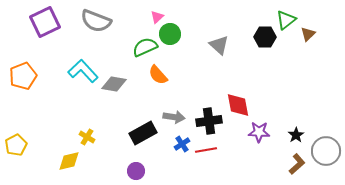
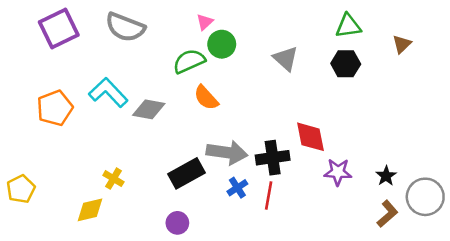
green triangle: (286, 20) -> (348, 26), moved, turned 30
black hexagon: (265, 37) -> (346, 64), moved
orange pentagon: (23, 76) -> (55, 108), moved
gray arrow: (174, 117) -> (227, 152), size x1.4
red line: (206, 150) -> (269, 196), turned -70

